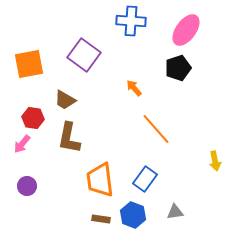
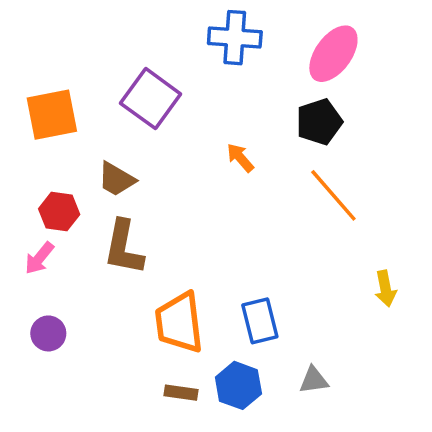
orange line: (156, 129) -> (333, 195), moved
blue rectangle: (145, 179) -> (260, 321), turned -50

